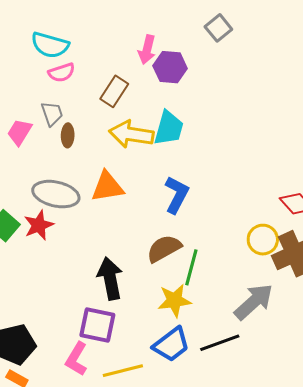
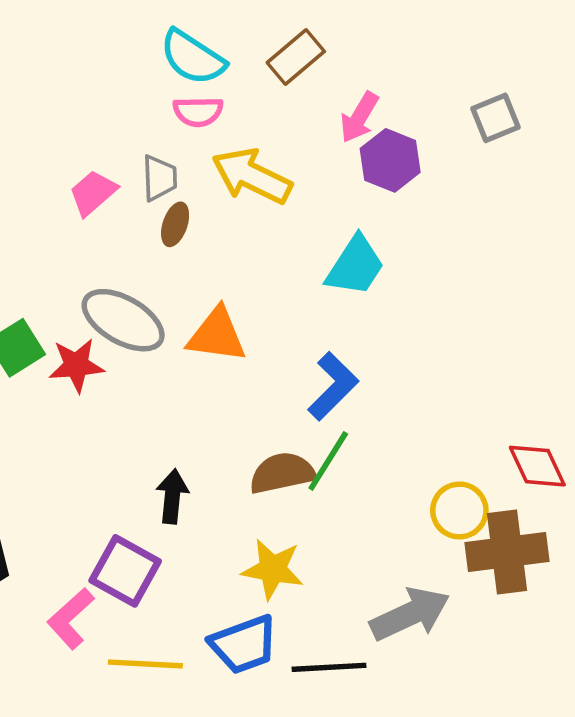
brown rectangle: (114, 91) -> (296, 57), moved
yellow arrow: (131, 134) -> (252, 176), moved
green line: (191, 267) -> (328, 461), moved
black arrow: (110, 278) -> (172, 496), size x0.7

